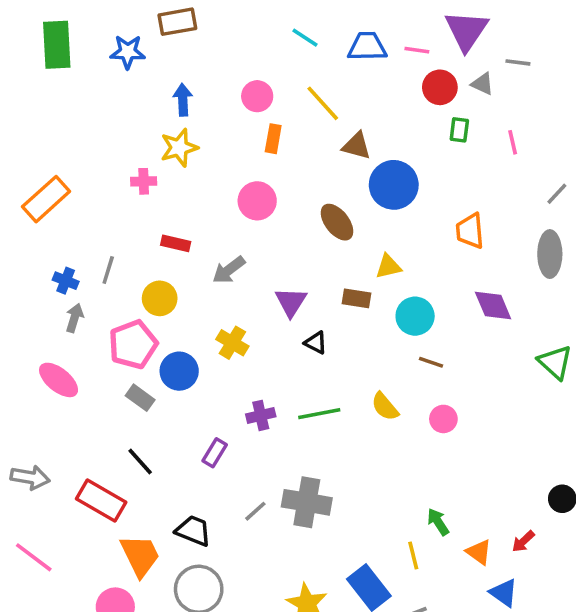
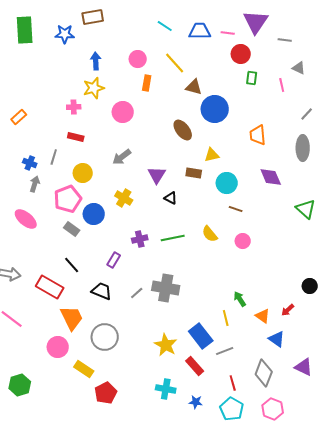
gray triangle: (482, 84) -> (299, 68), moved
orange rectangle: (46, 199) -> (19, 117), size x0.6
pink circle: (257, 201) -> (123, 112), moved
red rectangle: (176, 243) -> (76, 137), moved
black trapezoid: (193, 531) -> (102, 291), moved

